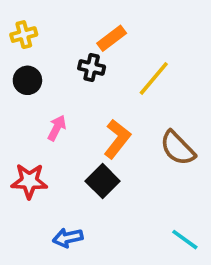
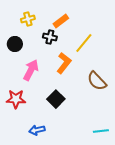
yellow cross: (24, 35) -> (28, 19), moved
pink arrow: (57, 128) -> (31, 70), size x1.5
orange L-shape: (117, 139) -> (64, 63), moved
cyan line: (185, 240) -> (101, 131), turned -42

